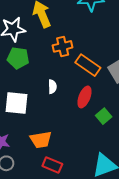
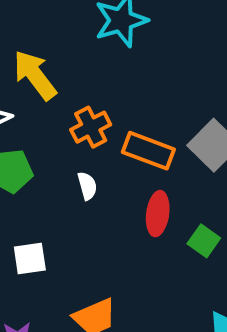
white semicircle: (52, 87) -> (87, 186), moved
white square: (17, 103) -> (30, 259), size x0.7

